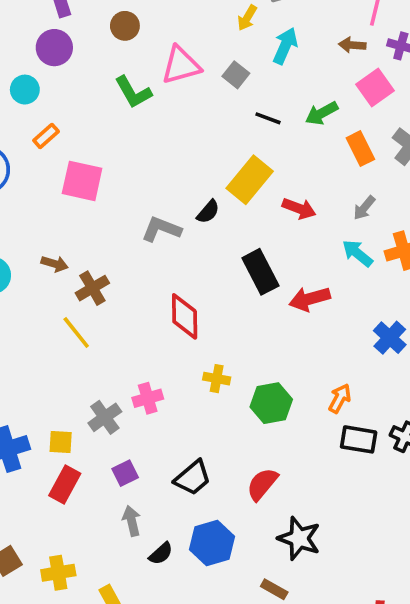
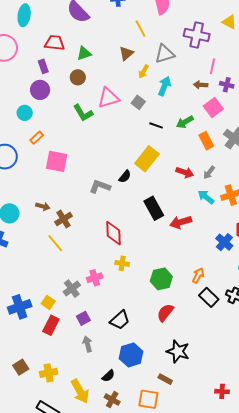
red arrow: (299, 208) -> (185, 172), moved
yellow cross: (217, 379) -> (122, 263), moved
black rectangle: (359, 439) -> (209, 297), turned 36
yellow square: (61, 442) -> (48, 302), turned 32
red semicircle: (262, 484) -> (165, 313), moved
black semicircle: (161, 554) -> (108, 376), moved

